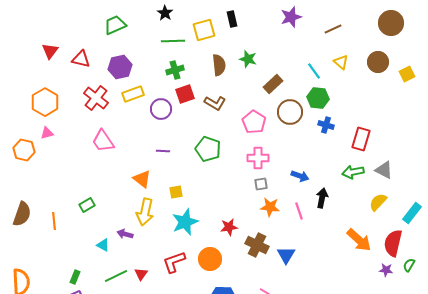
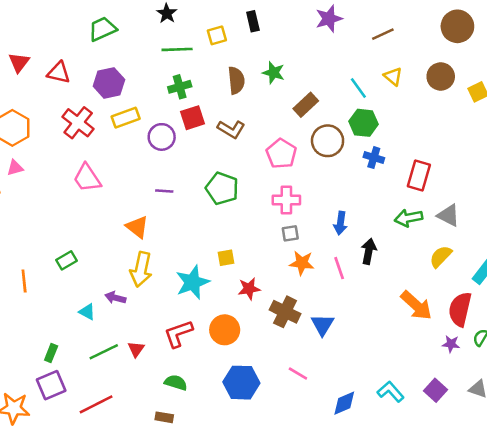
yellow square: (204, 30) -> (217, 35), size x0.7
blue arrow: (300, 176) -> (340, 223), turned 78
yellow square: (176, 192) -> (226, 258), moved

